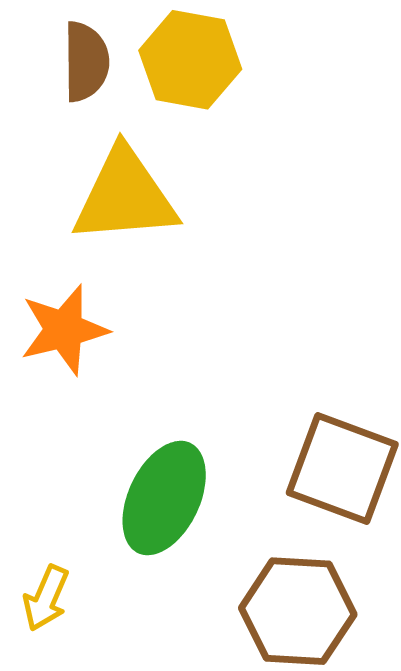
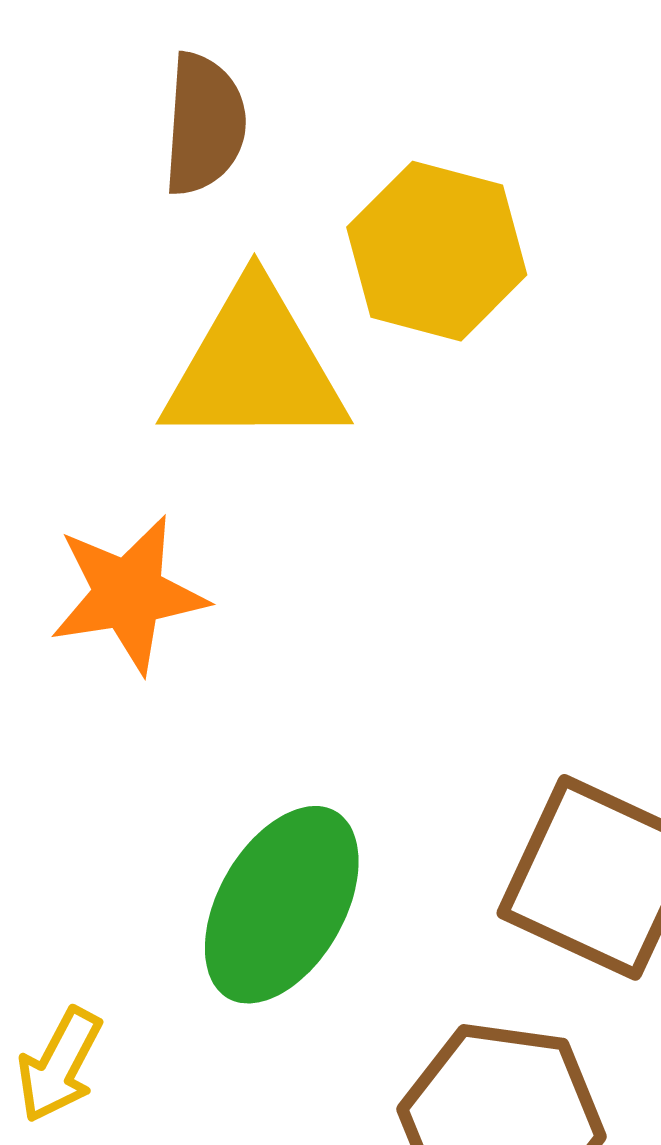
yellow hexagon: (190, 60) -> (437, 251), moved

